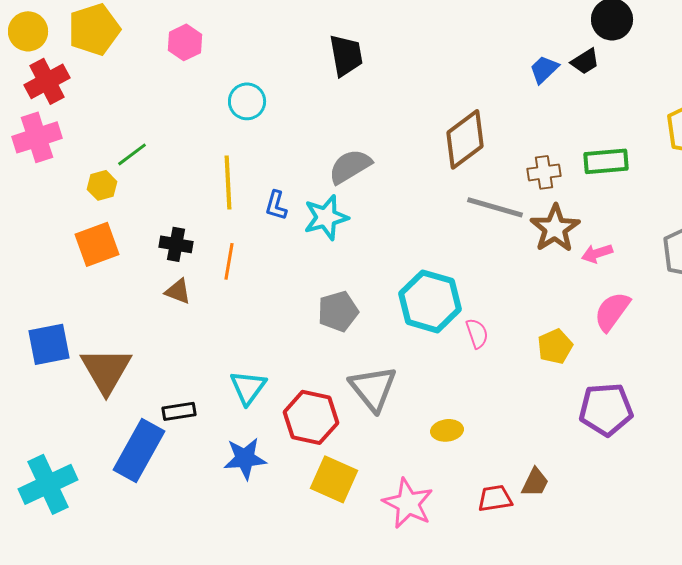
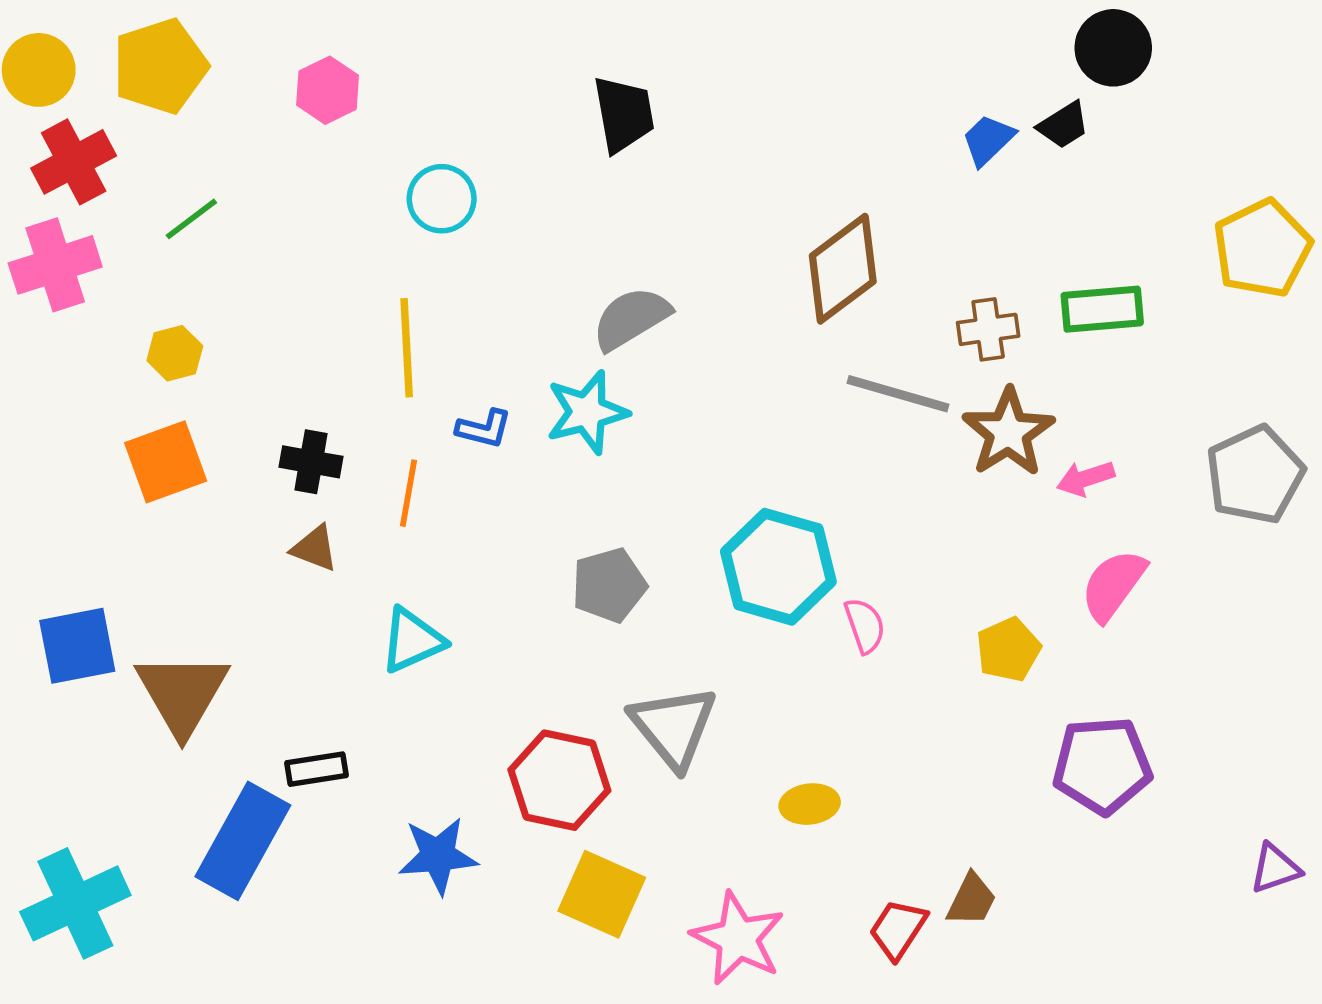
green line: (132, 154) -> (191, 219), moved
blue L-shape: (276, 205) -> (484, 429), moved, turned -92
cyan triangle: (248, 387) -> (412, 640), moved, turned 30
red trapezoid: (495, 498) -> (898, 929), turned -48

